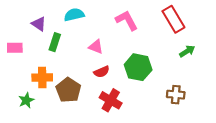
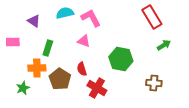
pink L-shape: (127, 20) -> (91, 18), moved
green rectangle: (55, 42) -> (48, 48), moved
red semicircle: (102, 72) -> (82, 69), moved, turned 96

